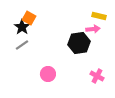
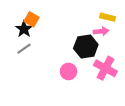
pink circle: (48, 74) -> (68, 71), moved
pink cross: (97, 76) -> (105, 68), moved, size x1.5

